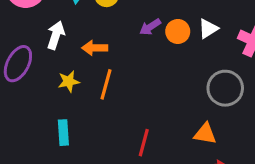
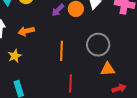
orange line: (106, 84) -> (61, 51), moved
gray circle: (225, 88) -> (98, 45), moved

